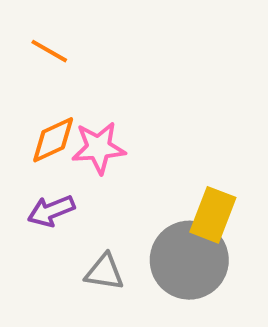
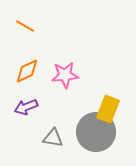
pink star: (98, 148) -> (65, 75), moved

